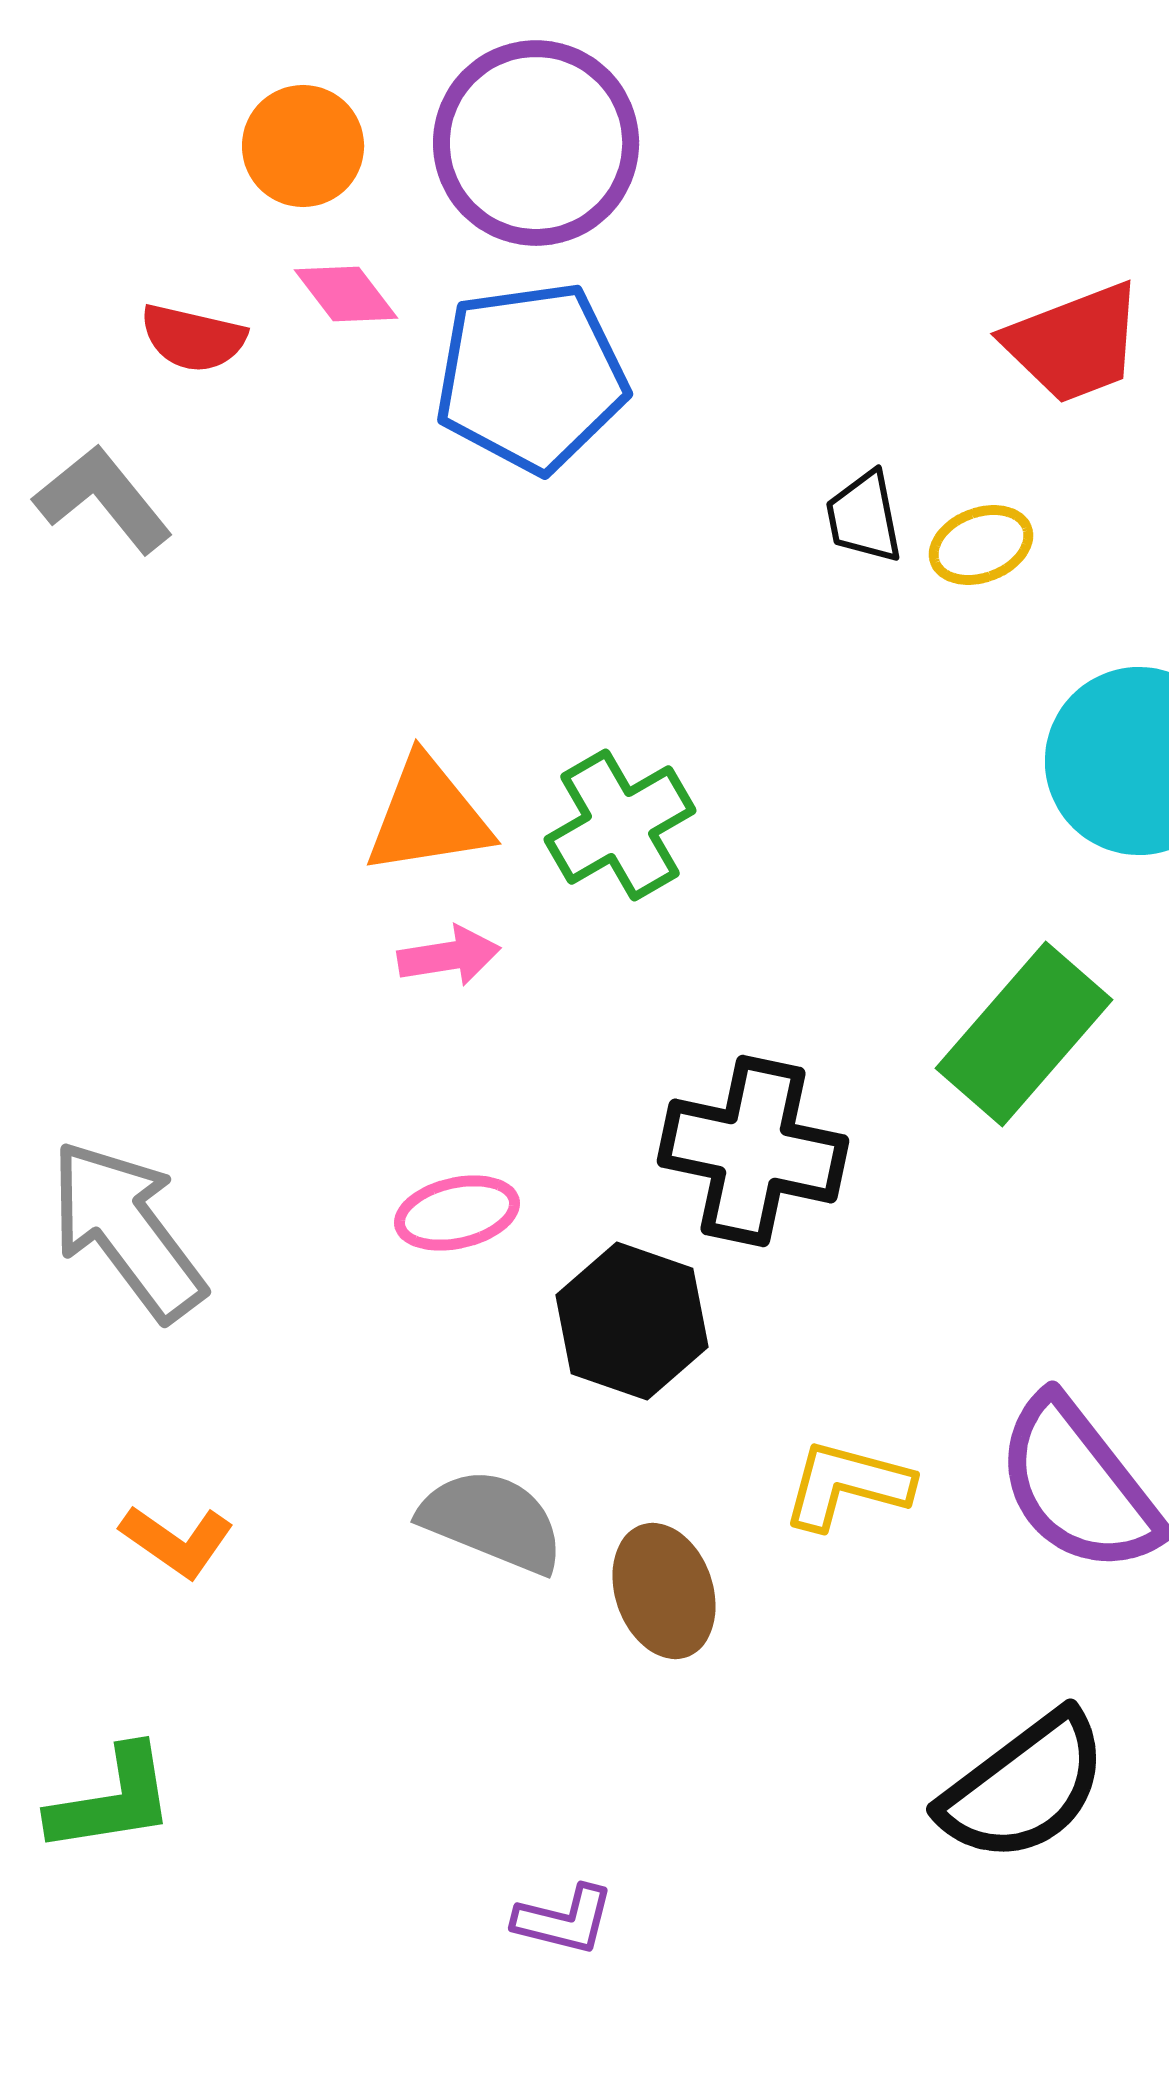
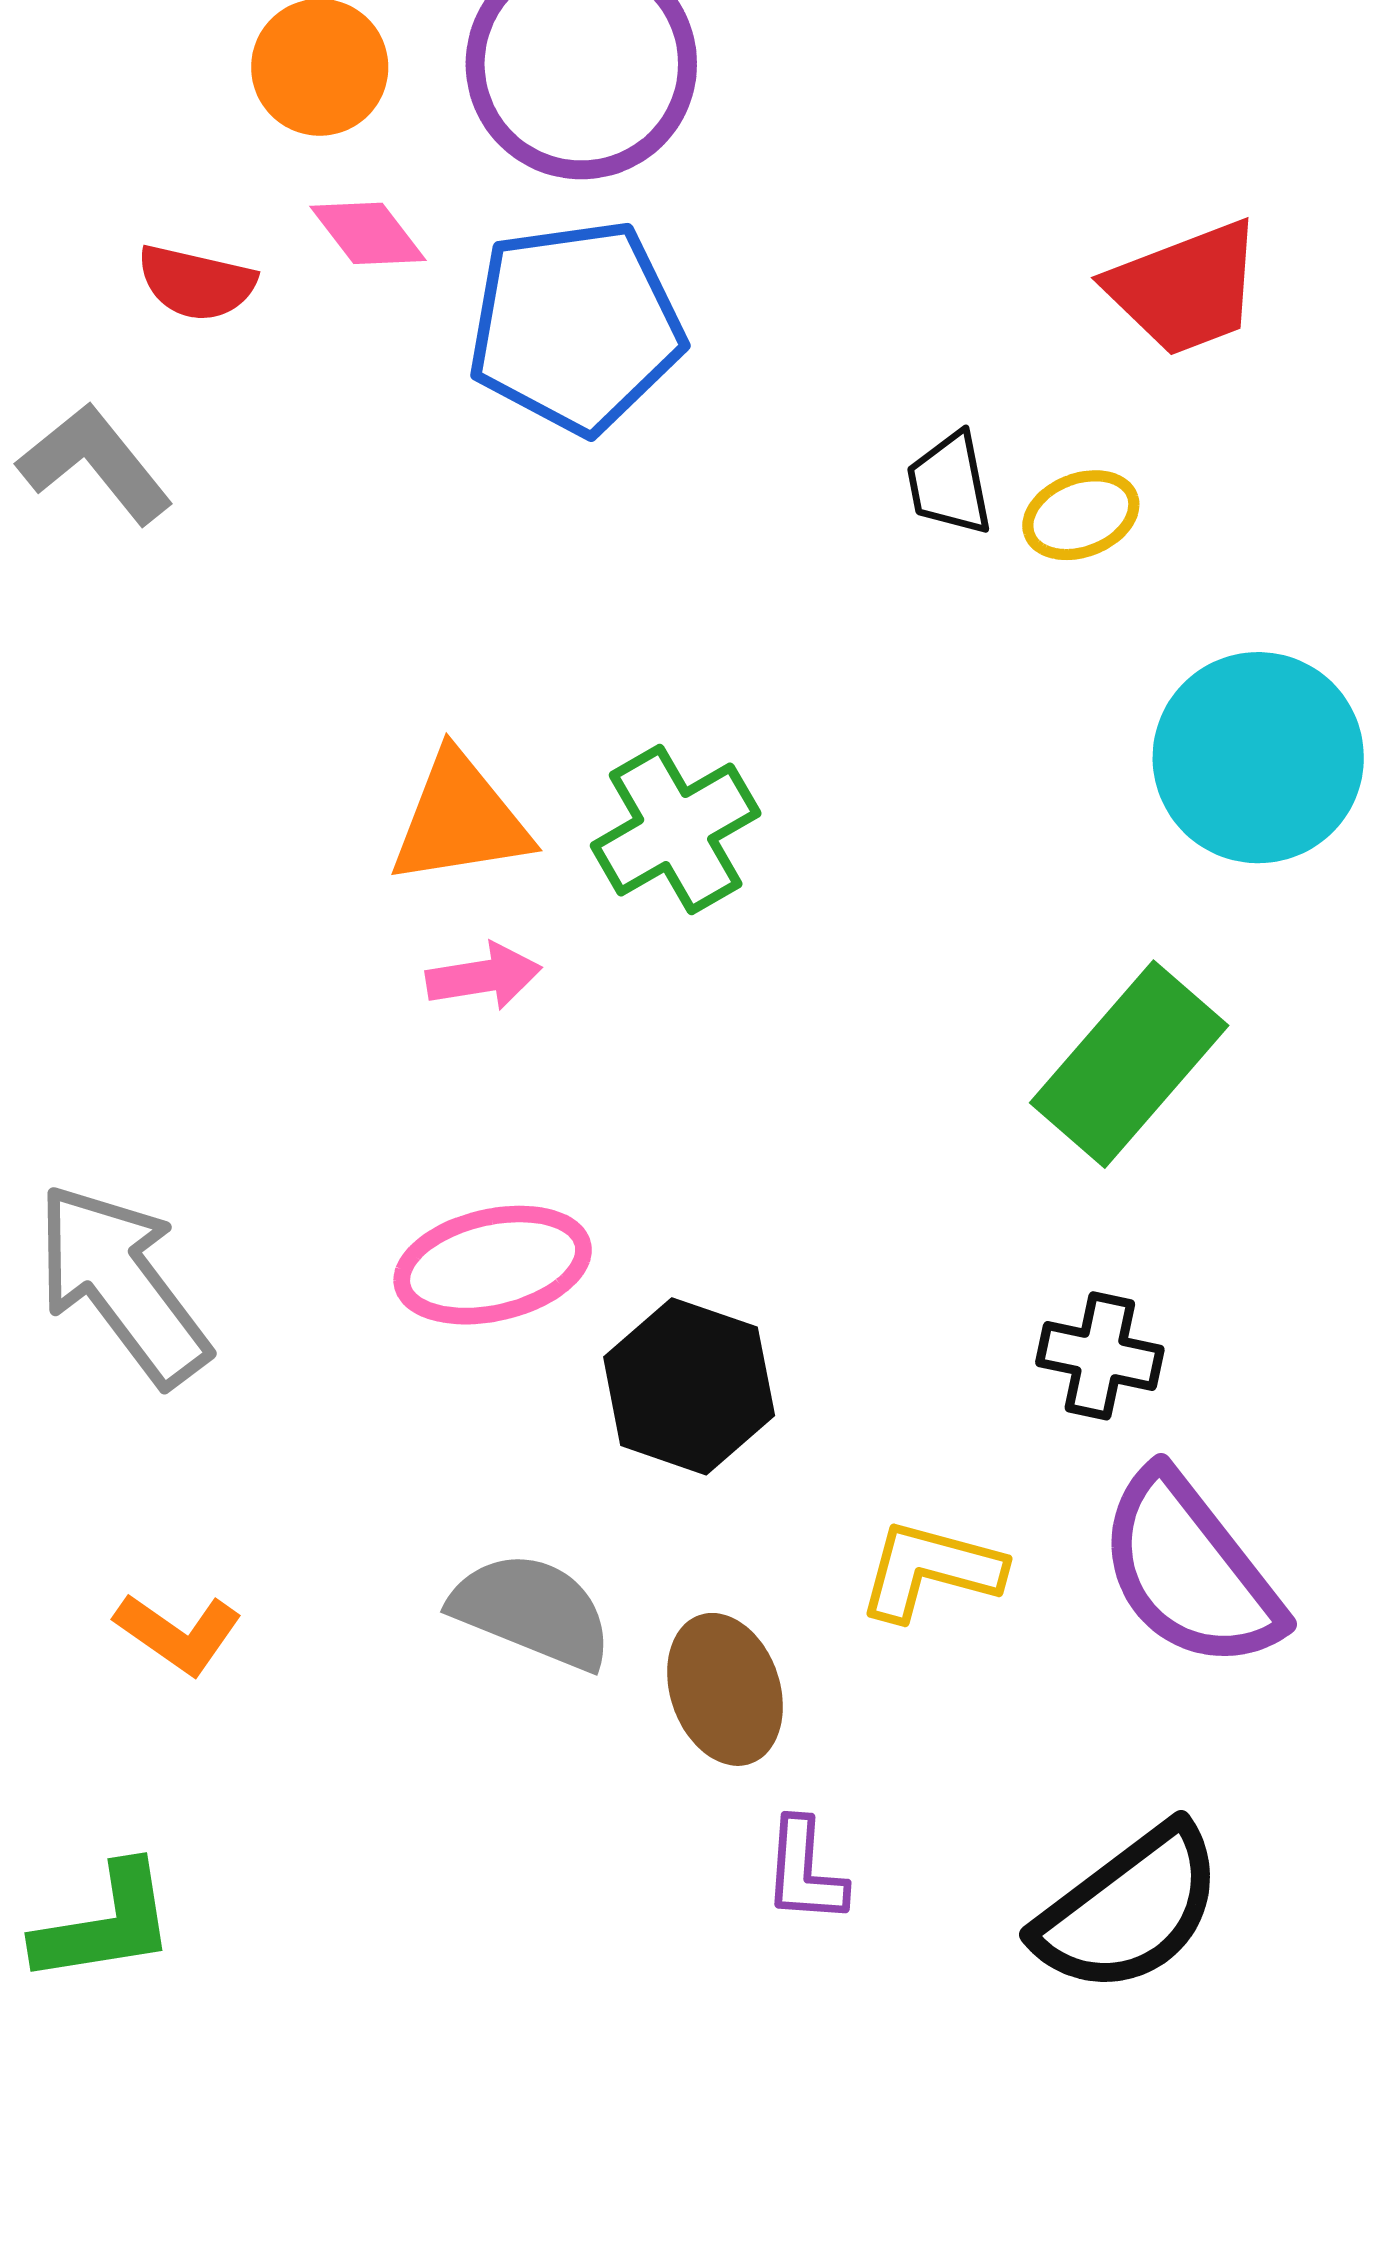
black cross: (753, 1151) -> (1100, 1356), moved, size x0.6
pink ellipse: (457, 1213) -> (493, 1265), size x1.4
purple L-shape: (564, 1920) -> (805, 1871), moved, turned 80

